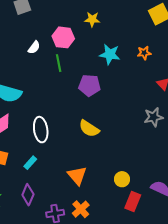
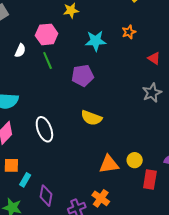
cyan rectangle: (30, 163) -> (25, 180), moved
orange triangle: (77, 176) -> (109, 164), moved, turned -45

